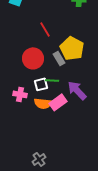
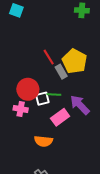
red line: (45, 29) -> (49, 57), moved
red circle: (33, 58) -> (28, 89), moved
orange semicircle: (43, 103) -> (43, 141), moved

